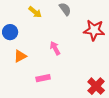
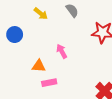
orange triangle: (20, 56) -> (39, 66), moved, turned 32

